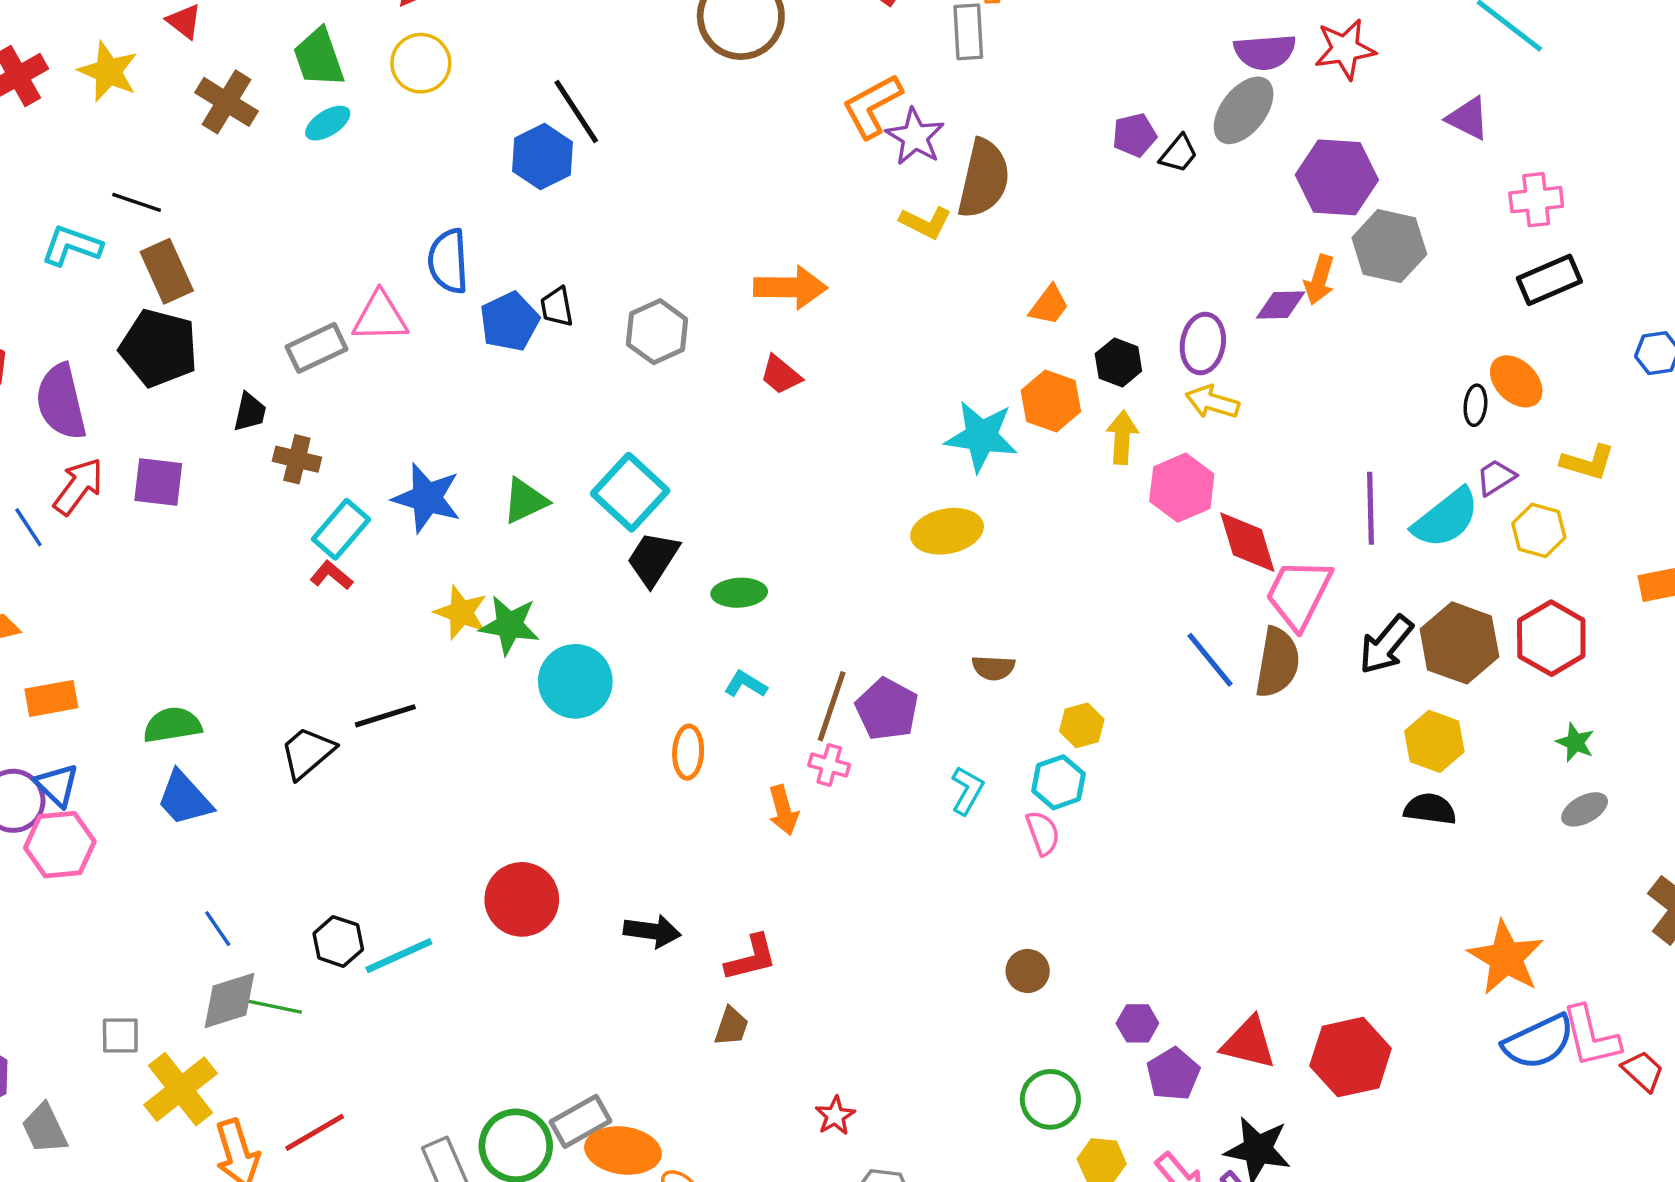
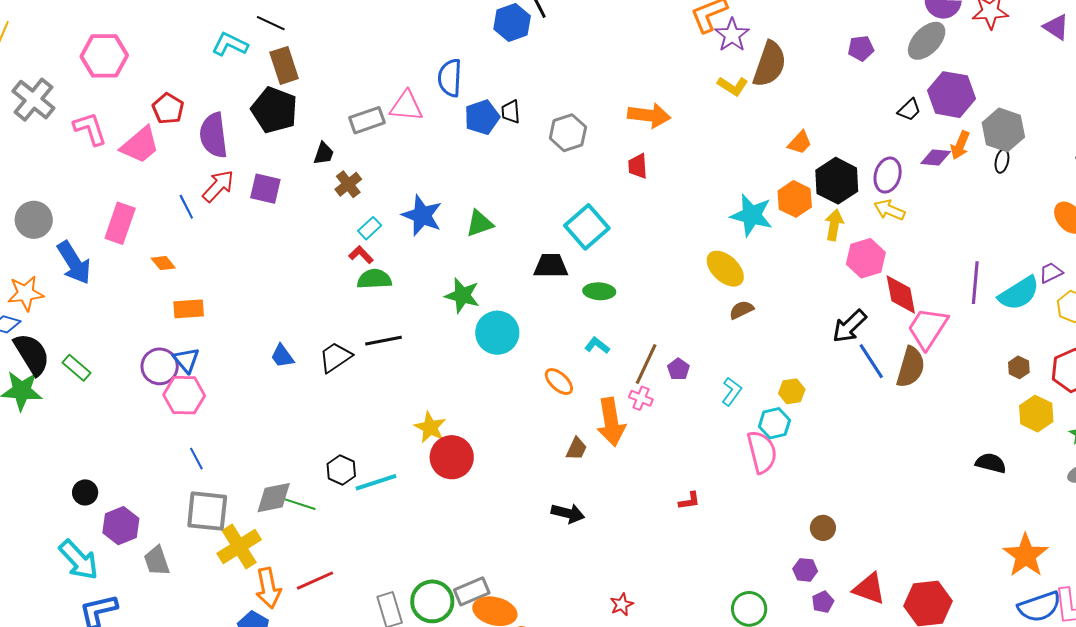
purple triangle: (1468, 118) -> (1056, 27), moved
black trapezoid: (1179, 154) -> (909, 110), moved
purple hexagon: (1337, 177) -> (951, 95), moved
black hexagon: (1118, 362) -> (837, 181), size x1.6
red trapezoid: (781, 375) -> (638, 166), turned 40
black ellipse: (1475, 405) -> (1002, 161), moved
brown cross: (297, 459) -> (348, 184), turned 32
cyan square: (630, 492) -> (587, 227), moved
cyan rectangle: (341, 529) -> (370, 228), size x0.7
yellow ellipse: (947, 531) -> (725, 269), turned 48
black trapezoid: (653, 559) -> (551, 266), turned 51
yellow star: (461, 613) -> (430, 427), moved
brown hexagon: (1459, 643) -> (1019, 367), size x0.5
black arrow: (1386, 645) -> (849, 326), moved
brown semicircle: (993, 668) -> (741, 310), moved, turned 145
purple pentagon: (887, 709) -> (678, 369), size x0.6
green semicircle: (172, 725) -> (374, 279), moved
yellow hexagon: (1434, 741) -> (1036, 414), moved
orange ellipse: (688, 752) -> (559, 382), turned -56
cyan L-shape: (967, 790) -> (732, 391), moved
blue trapezoid: (184, 799) -> (282, 356), moved, size x0.7
orange arrow: (783, 810) -> (611, 422), size x1.6
pink semicircle: (1043, 833) -> (762, 452), size x1.6
blue line: (218, 929) -> (196, 459), moved
black arrow: (652, 931) -> (568, 513), moved
red L-shape: (751, 958) -> (689, 501), moved, size x0.7
brown circle: (1028, 971) -> (823, 528), moved
brown trapezoid: (731, 1026) -> (576, 449), moved
gray square: (120, 1035) -> (207, 511), size x1.8
purple pentagon: (1173, 1074) -> (823, 602), size x0.7

